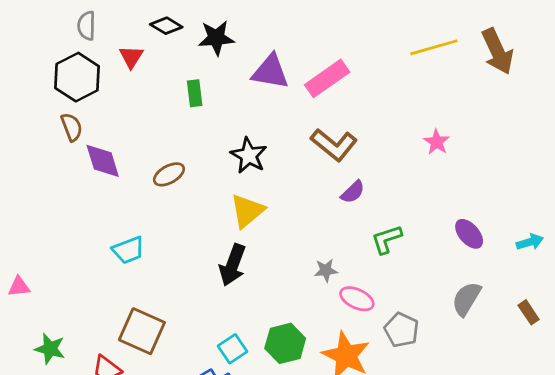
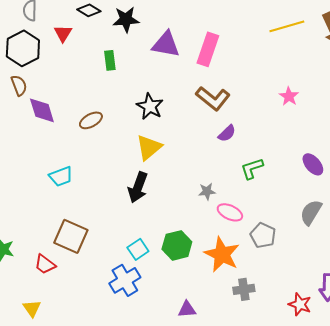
pink rectangle: (327, 78) -> (208, 49), turned -36

